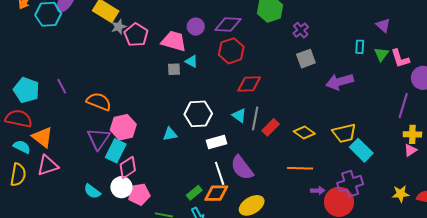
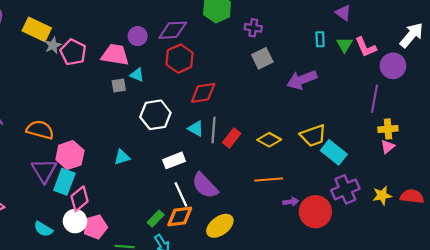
purple cross: (301, 30) -> (253, 28), turned -35
white hexagon: (198, 114) -> (155, 115), moved
purple cross: (350, 184) -> (345, 189), moved

